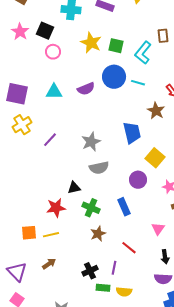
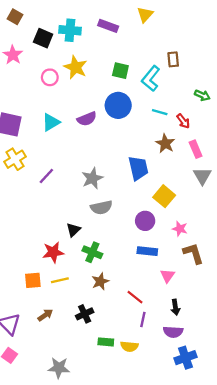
black square: (45, 31) -> (43, 38), moved
yellow star: (91, 43) -> (76, 67), moved
cyan line: (138, 83) -> (160, 112), moved
cyan triangle: (54, 92) -> (51, 122), turned -30
black triangle: (74, 188) -> (73, 230), turned -32
blue rectangle: (124, 207) -> (147, 251), moved, turned -60
orange square: (29, 233) -> (33, 280), moved
yellow line: (51, 235) -> (60, 280), moved
purple line: (114, 268) -> (143, 320), moved
black cross: (90, 271) -> (85, 314), moved

